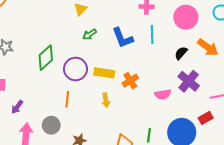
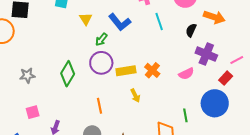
blue L-shape: (123, 38) -> (120, 22), moved
purple circle: (76, 69) -> (101, 63), moved
red rectangle: (206, 118) -> (226, 78), moved

